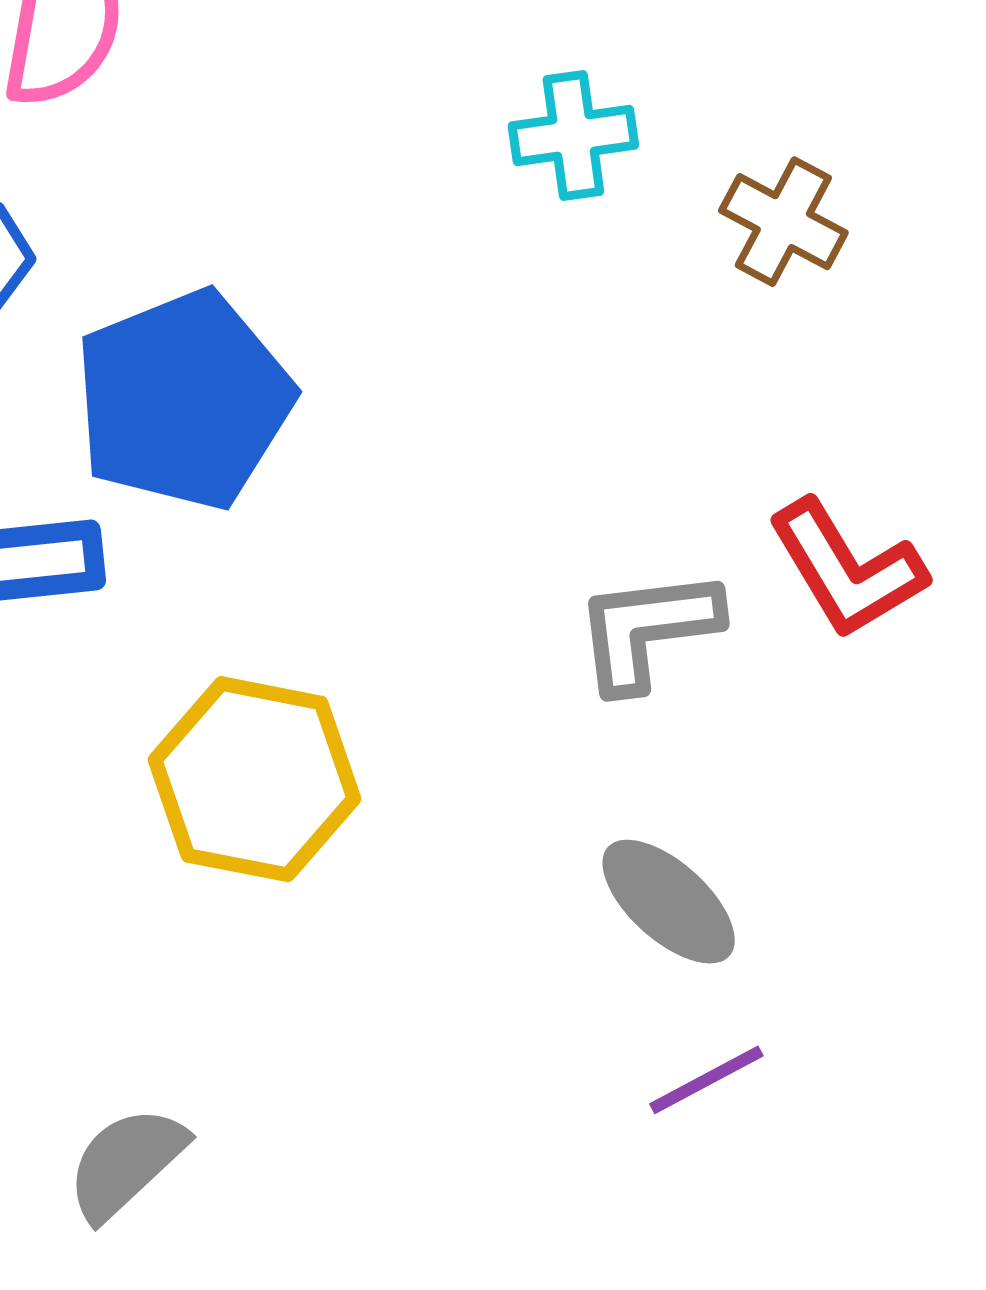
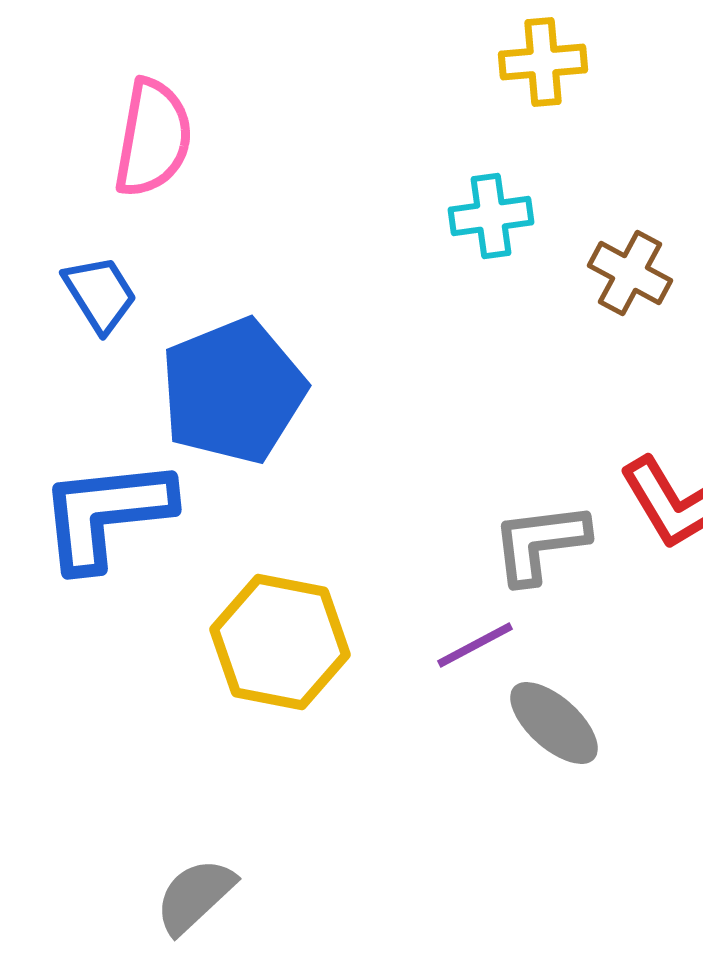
purple line: (706, 1080) -> (475, 645), moved

